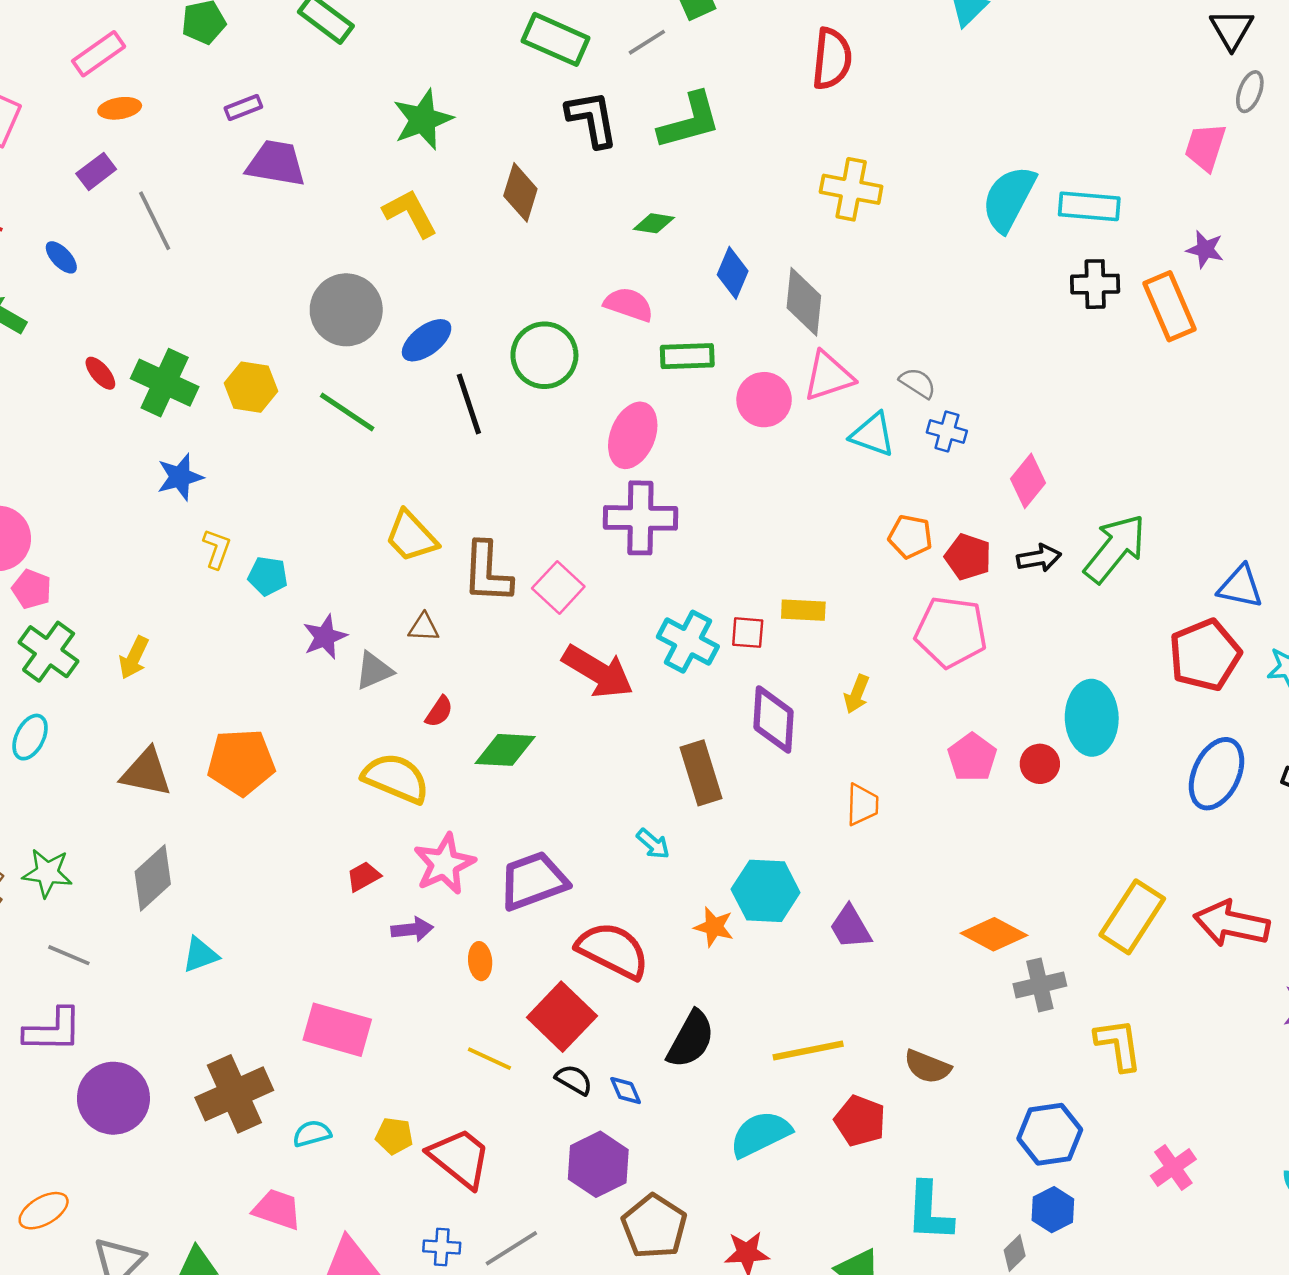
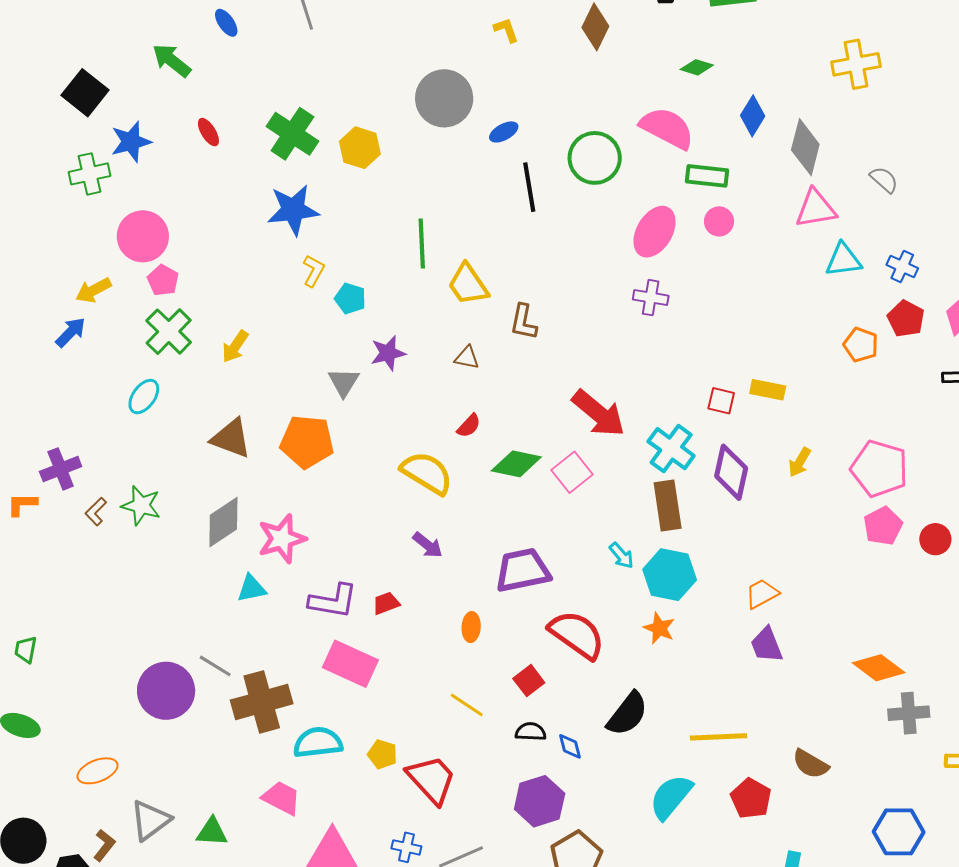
yellow cross: (851, 189) -> (856, 64), turned -30
yellow L-shape: (410, 213) -> (506, 30), size x0.6
pink semicircle: (629, 304) -> (667, 128), size x1.4
blue ellipse: (427, 340) -> (504, 132), size x0.7
red ellipse: (100, 373) -> (208, 132), moved
gray semicircle: (918, 383) -> (884, 180), moved
pink circle: (764, 400) -> (719, 221), moved, size x0.7
green line: (347, 412) -> (422, 244), moved, turned 45
cyan triangle: (873, 435) -> (843, 260), turned -36
blue star: (180, 477) -> (293, 210), size x1.4
purple cross: (640, 518) -> (651, 298), size x0.6
red pentagon: (968, 557) -> (906, 319), moved
brown L-shape: (487, 572) -> (523, 322), size x0.7
pink square: (558, 587) -> (572, 472), moved
pink pentagon: (951, 632) -> (879, 469), moved
cyan cross: (688, 642) -> (671, 449), moved
gray triangle: (374, 671) -> (344, 382), moved, turned -44
orange trapezoid: (862, 805) -> (762, 594), moved, turned -129
pink star: (444, 864) -> (282, 539), moved
red trapezoid: (364, 876) -> (386, 603), moved
cyan hexagon: (766, 891) -> (670, 575), moved
purple arrow: (412, 929) -> (428, 545), moved, turned 36
gray line: (69, 955) -> (215, 666), moved
red square: (562, 1017) -> (529, 681), size x0.6
purple L-shape: (53, 1030) -> (333, 601), moved
black semicircle: (574, 1080) -> (531, 732), turned -36
cyan semicircle: (312, 1133) -> (318, 742), size x1.6
cyan semicircle: (760, 1134) -> (671, 797), turned -33

